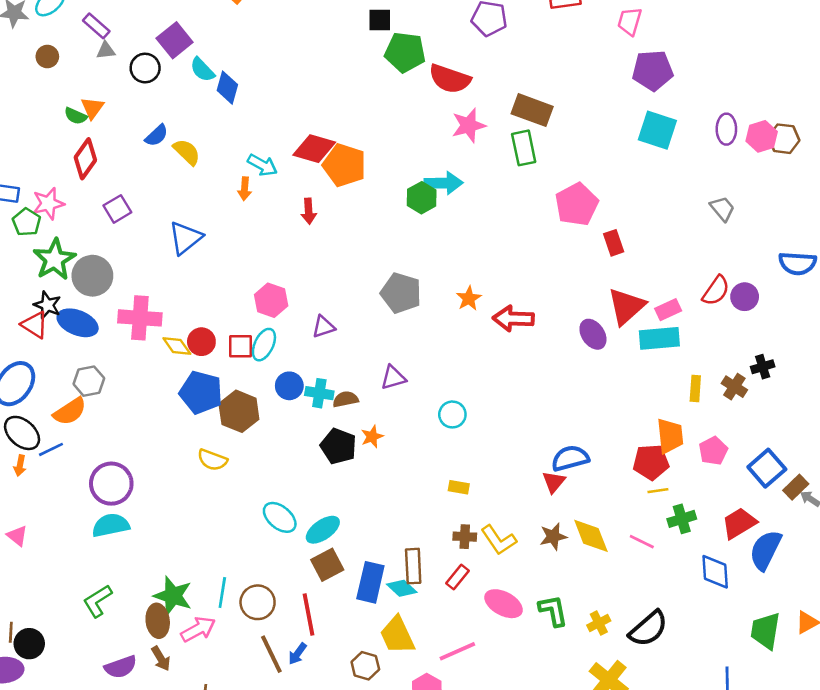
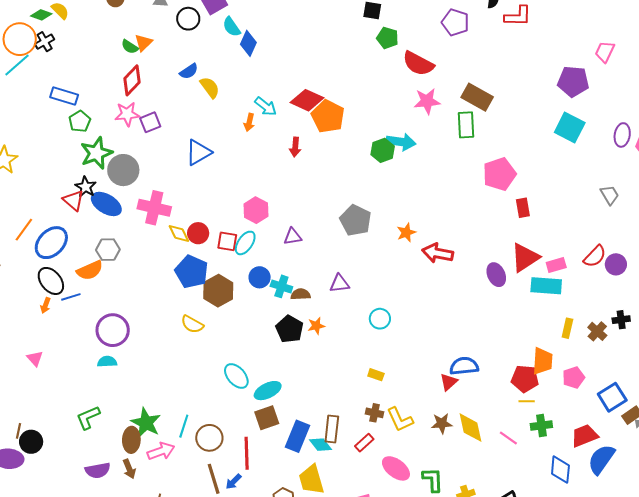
pink trapezoid: (630, 21) -> (605, 52), moved
green pentagon: (405, 52) -> (388, 38), size x0.7
pink star: (48, 204) -> (127, 114), moved
cyan semicircle: (111, 525) -> (107, 362), size x0.7

